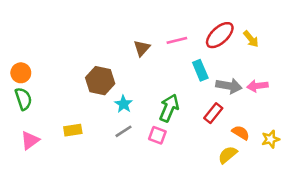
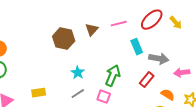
brown hexagon: (100, 81) -> (64, 39), moved
pink arrow: (257, 86) -> (182, 73), moved

